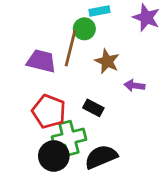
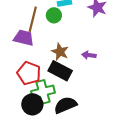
brown line: (71, 48) -> (33, 19), moved
brown star: (107, 61) -> (60, 52), moved
black rectangle: (93, 108) -> (60, 71), size x1.6

